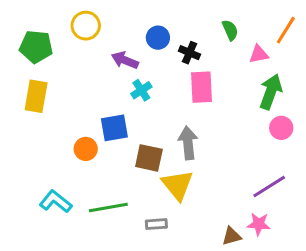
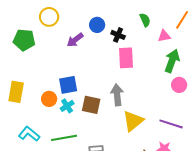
green pentagon: (36, 47) -> (24, 40), moved
purple arrow: (125, 60) -> (75, 40), turned -60
cyan cross: (141, 90) -> (67, 106), moved
yellow rectangle: (36, 96) -> (16, 92), moved
yellow triangle: (177, 185) -> (133, 121), moved, turned 30
purple line: (269, 187) -> (171, 124), turned 50

